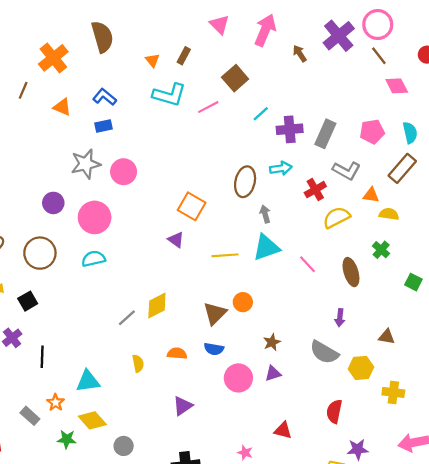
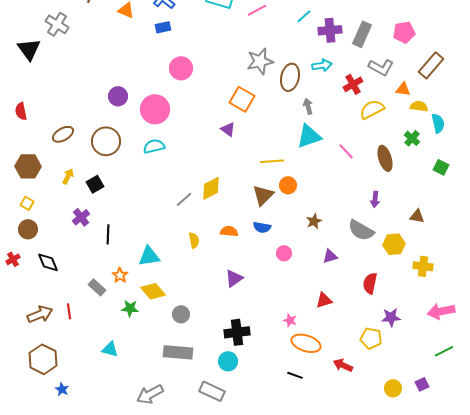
cyan semicircle: (410, 133) -> (438, 123), moved
gray star: (86, 164) -> (260, 61), moved
yellow line: (225, 255) -> (272, 161), moved
purple triangle: (273, 373) -> (330, 256), moved
pink circle: (238, 378) -> (284, 253), size x0.6
red triangle: (283, 430) -> (324, 300), turned -30

